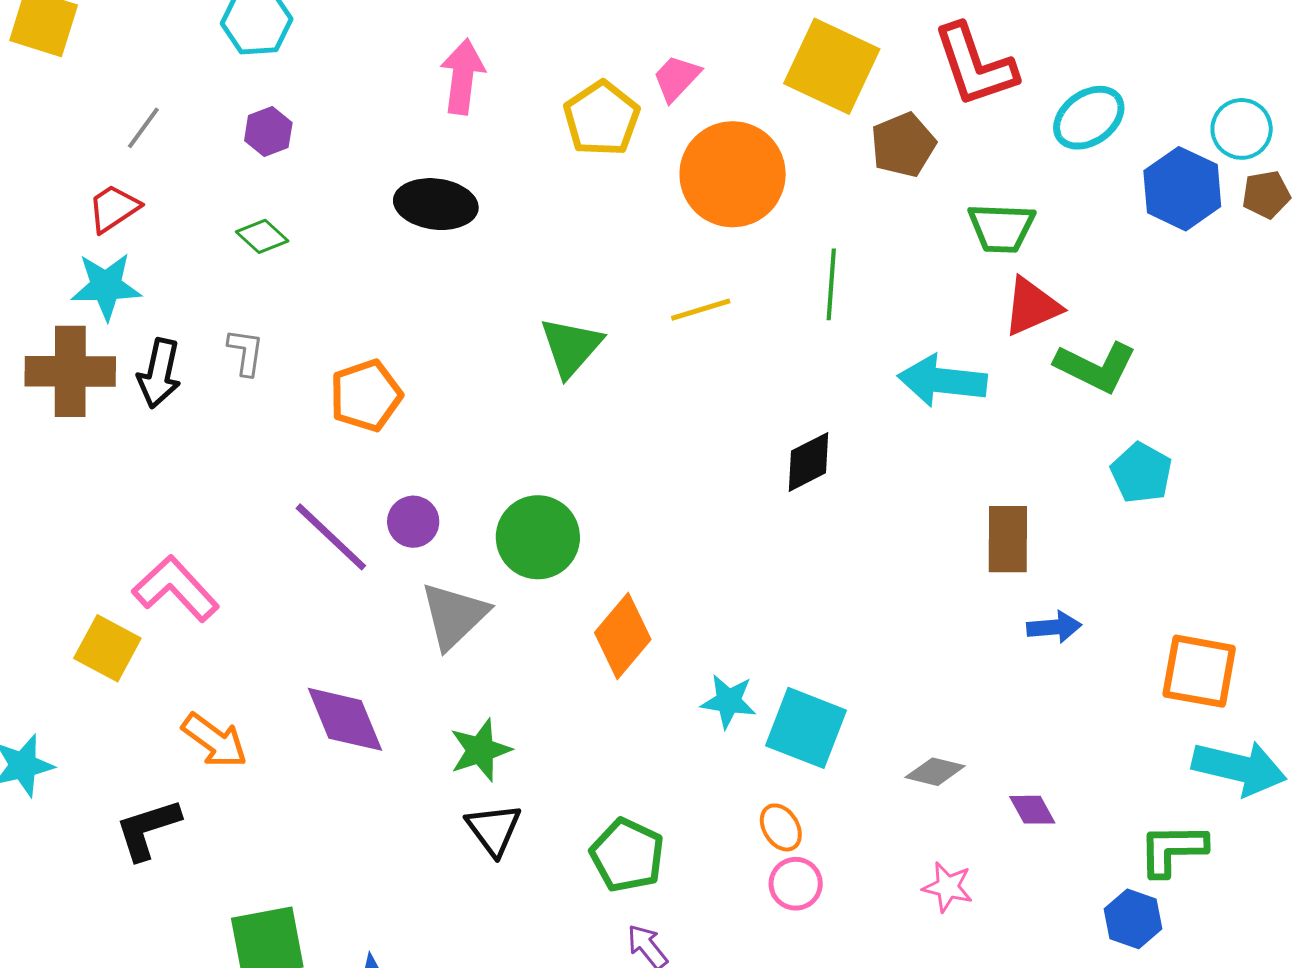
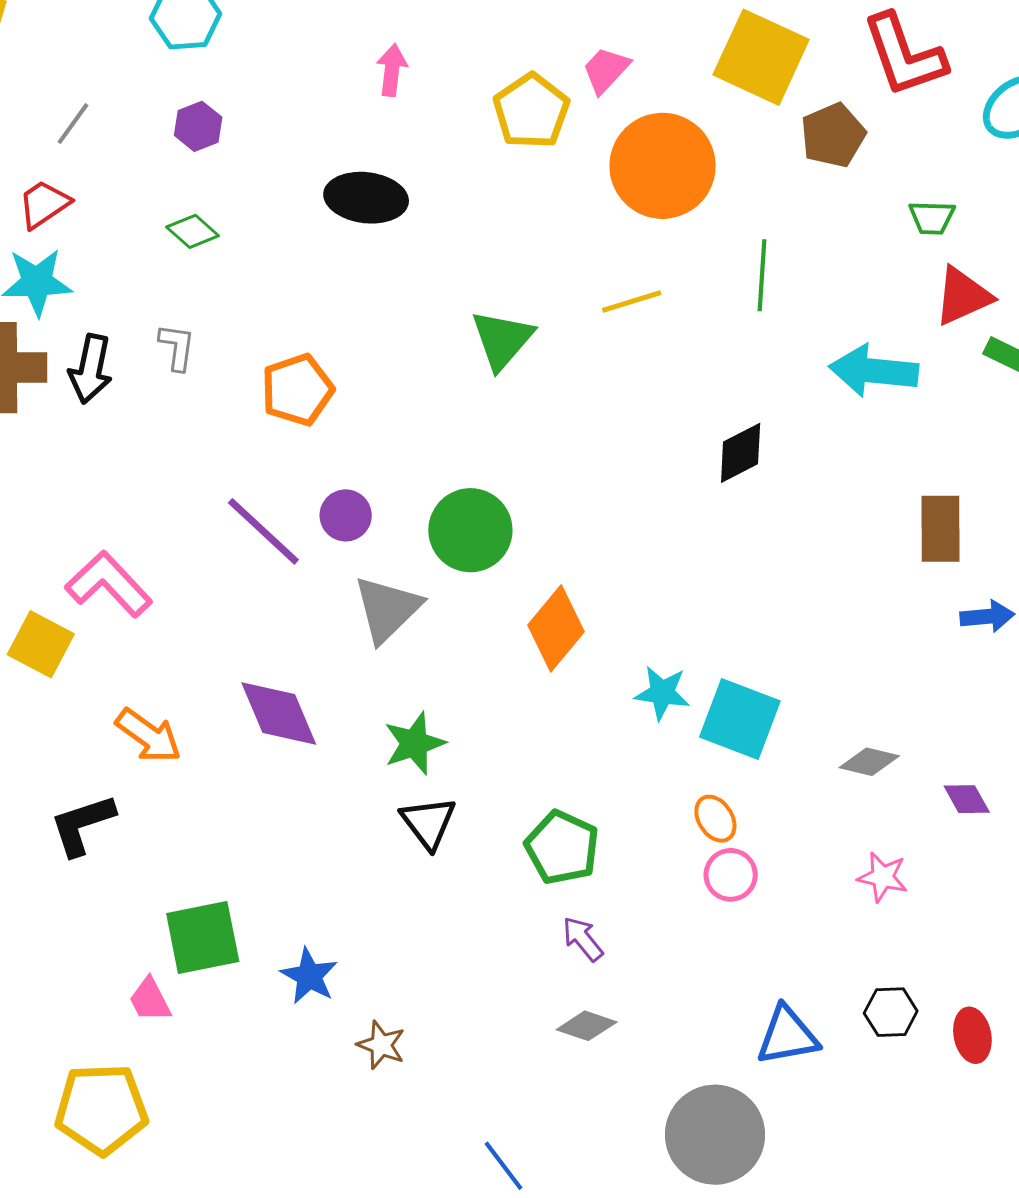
pink arrow: (463, 77) -> (392, 70), size x0.7
green trapezoid: (1001, 228) -> (932, 218), size x0.7

